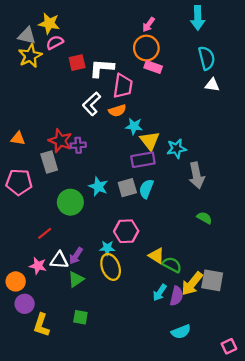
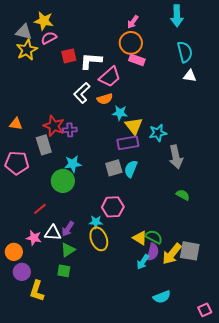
pink trapezoid: (123, 86) -> (110, 77), turned 40
cyan star: (98, 187) -> (73, 164), moved, turned -30
yellow triangle: (156, 256) -> (140, 238), moved
purple semicircle: (176, 296) -> (153, 252), moved
green square: (80, 317) -> (64, 271), moved

